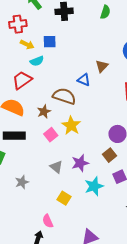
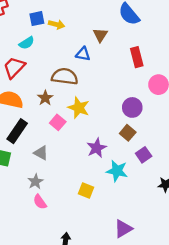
yellow arrow: (27, 45) -> (57, 24), moved
black rectangle: (14, 136) -> (17, 131), turned -45
gray triangle: (56, 167) -> (41, 153), moved
cyan star: (94, 186) -> (117, 171), turned -30
pink semicircle: (48, 221) -> (40, 202), moved

